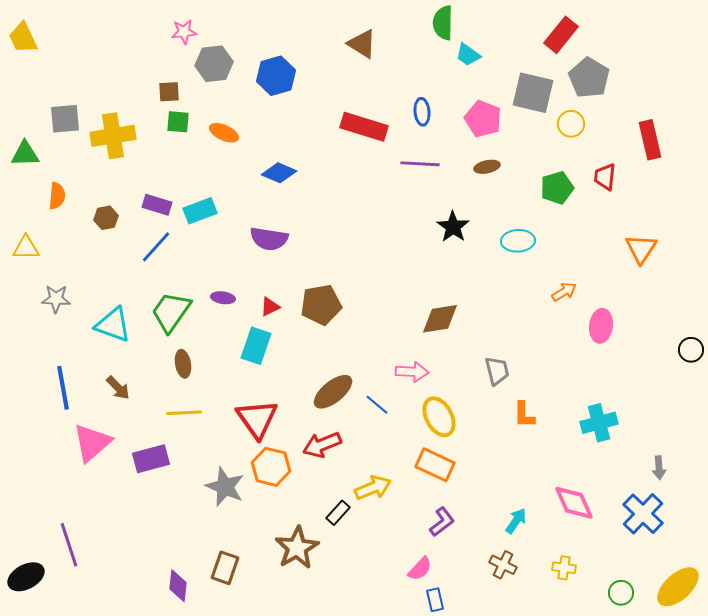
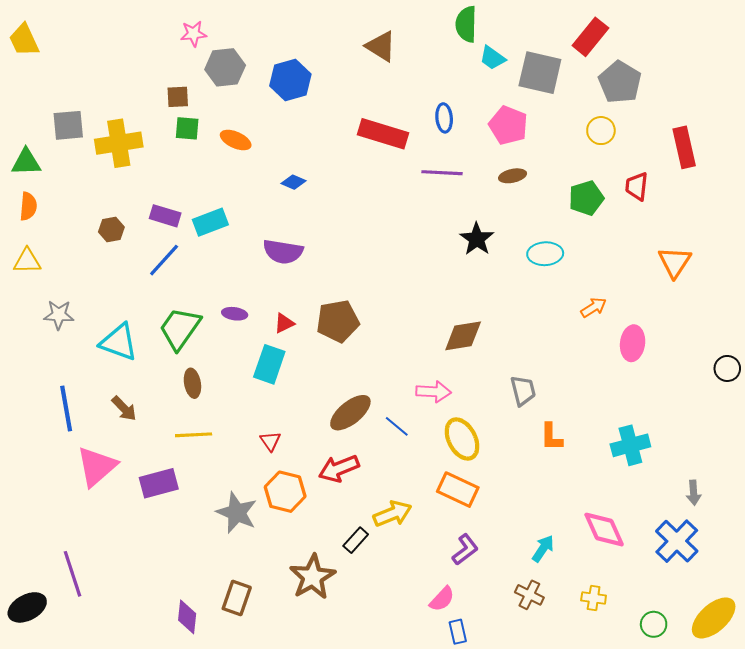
gray square: (533, 93) -> (540, 73), moved
blue diamond: (279, 173) -> (294, 182), size x0.7
orange semicircle: (57, 196) -> (28, 206), moved
red triangle: (257, 419) -> (270, 441), size x0.5

